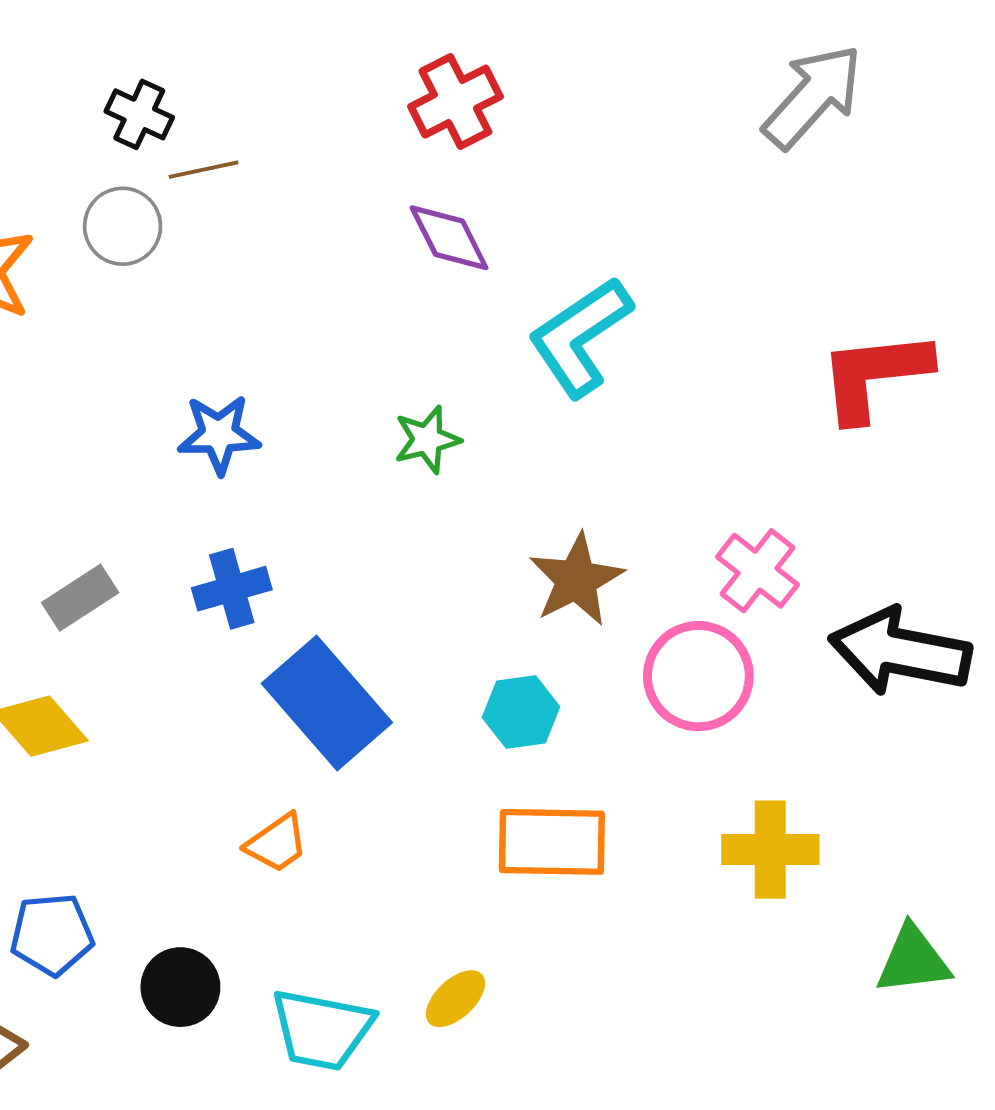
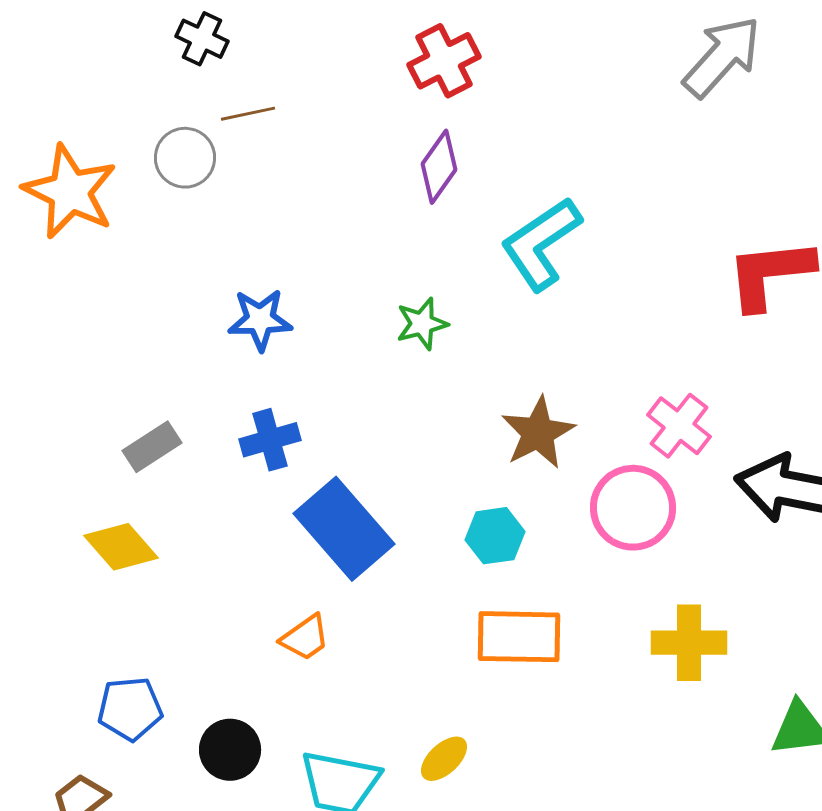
black cross: (139, 114) -> (202, 39), moved
purple diamond: (449, 238) -> (439, 167), turned 62

